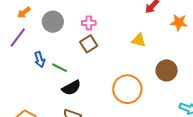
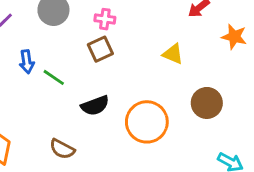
black semicircle: (71, 88) -> (95, 106), moved

